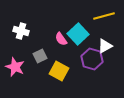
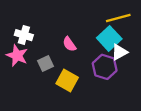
cyan square: (78, 34) -> (109, 38), moved
pink star: (15, 67) -> (17, 56), moved

